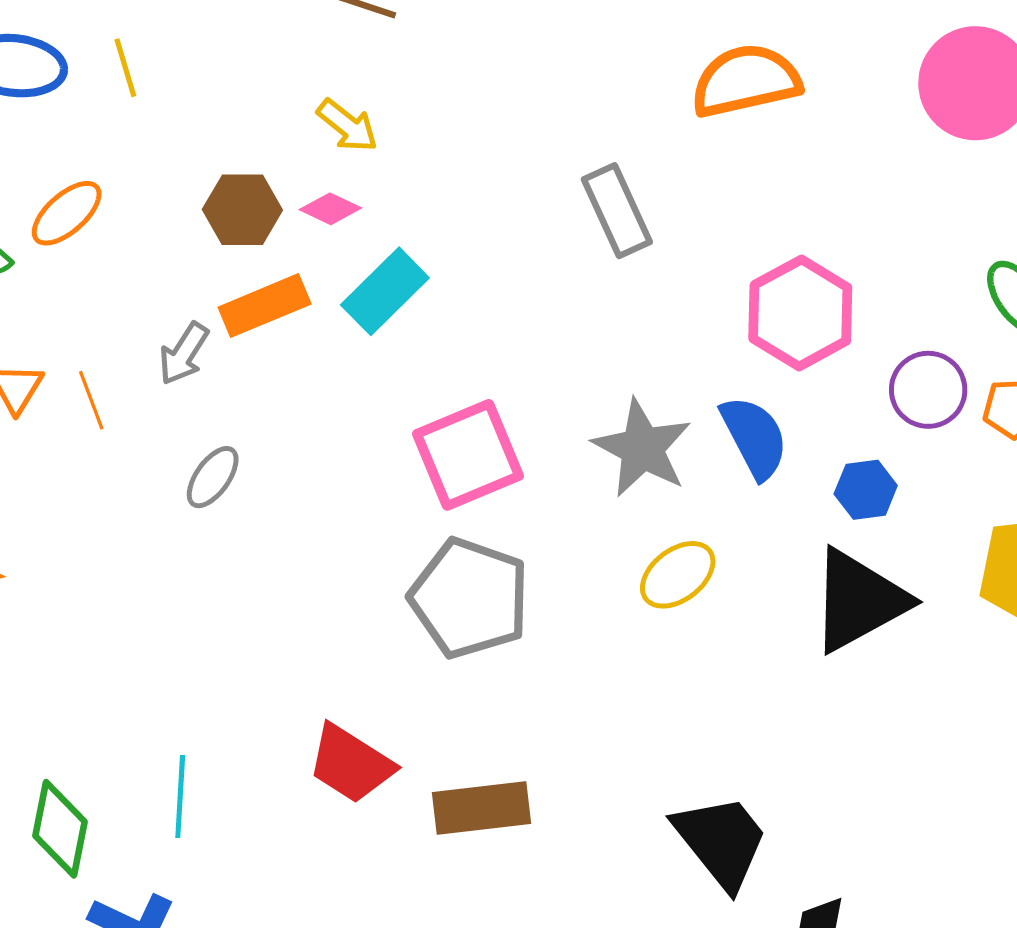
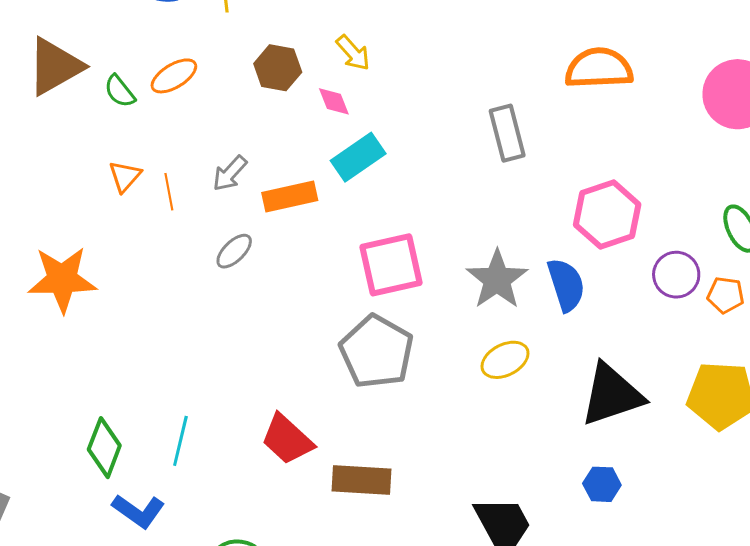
pink diamond: (330, 209) -> (334, 101), turned 33
brown hexagon: (242, 210) -> (278, 68), moved
orange rectangle: (265, 306) -> (290, 196), moved
blue hexagon: (866, 490) -> (602, 484), moved

